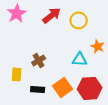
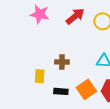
pink star: (17, 13) -> (40, 14), turned -30
brown cross: (39, 60) -> (62, 62), turned 32

